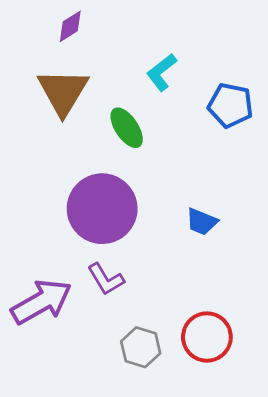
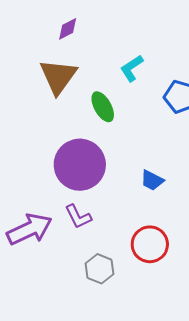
red circle: (207, 337) -> (150, 244), moved

